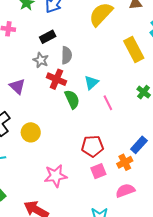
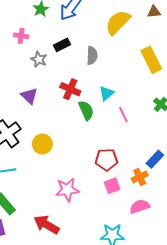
gray semicircle: (67, 55) -> (92, 55), moved
gray star: (41, 60) -> (39, 59), moved

